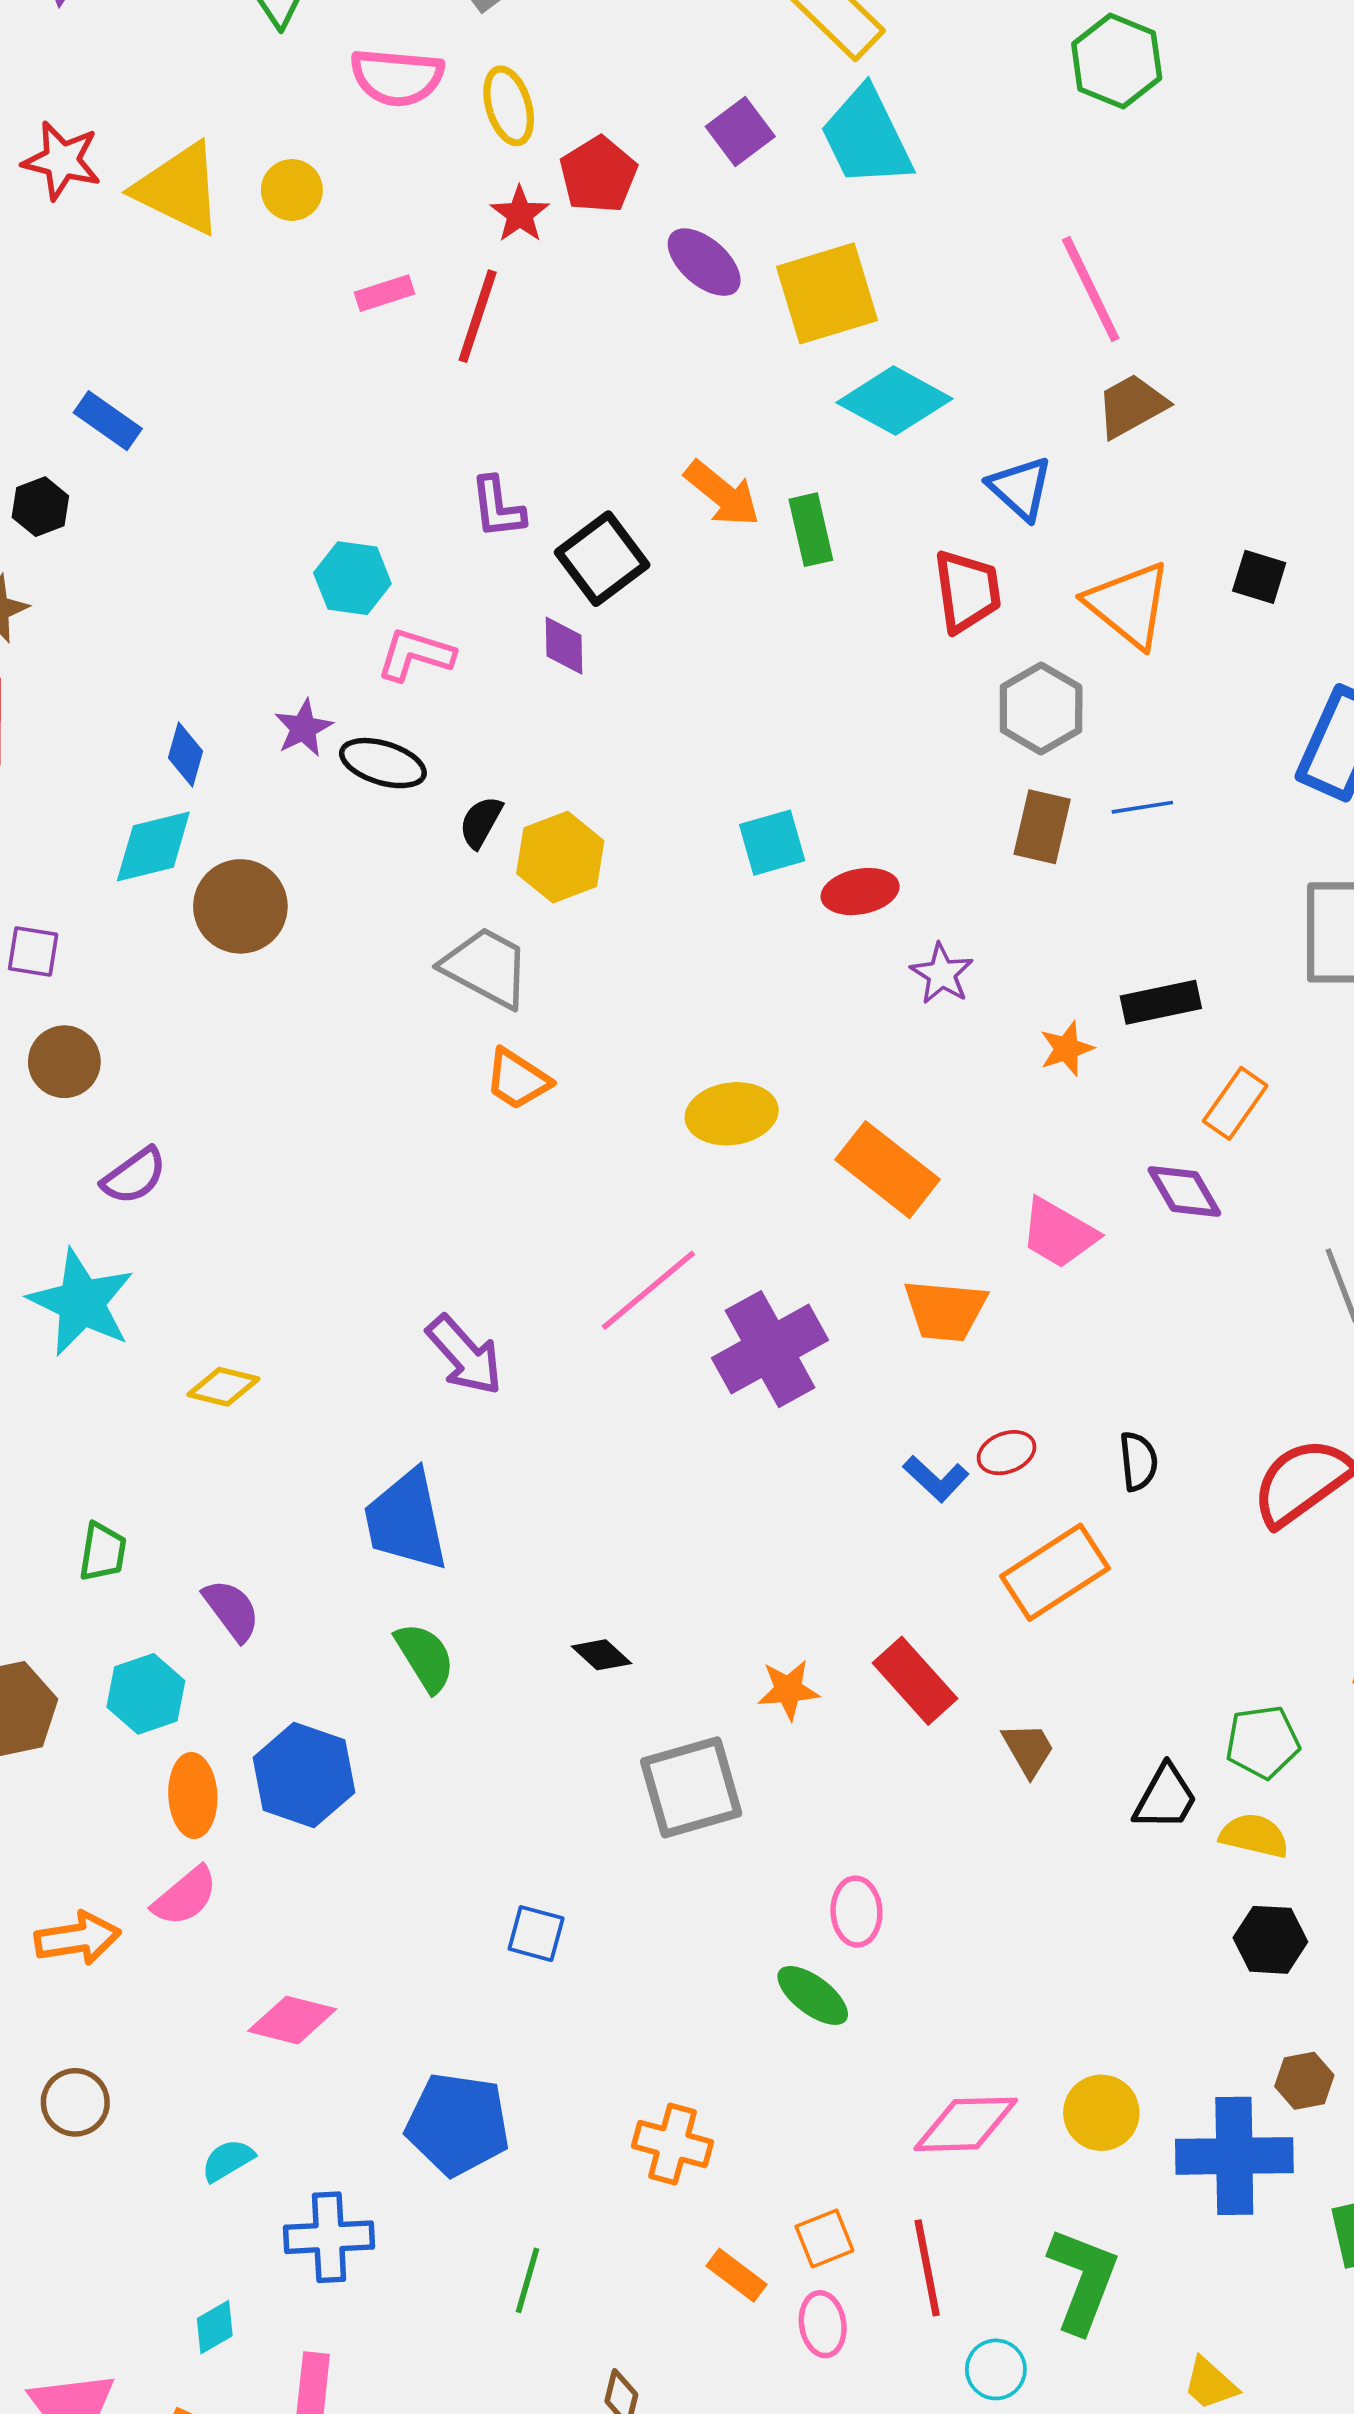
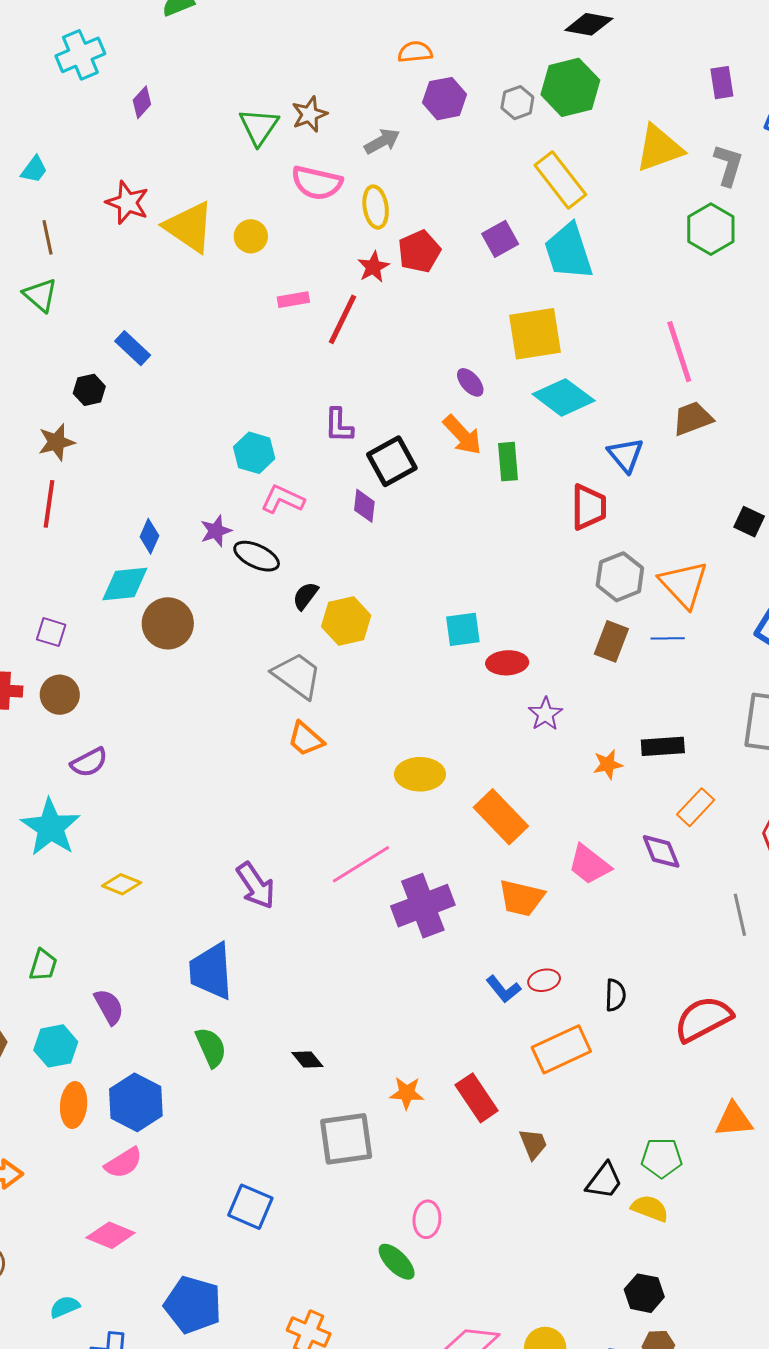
purple ellipse: (704, 262) -> (470, 382), moved, size x0.7
orange triangle: (1129, 604) -> (684, 584), moved
pink semicircle: (185, 1896) -> (124, 1163), moved
blue square: (536, 1934) -> (250, 1207), size x1.4
black hexagon: (1270, 1940) -> (644, 1293), moved

